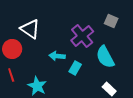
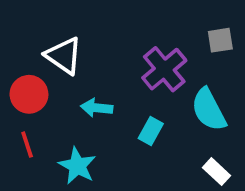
gray square: (111, 21) -> (220, 40), turned -32
cyan arrow: (57, 56) -> (97, 108), moved

